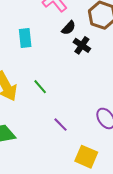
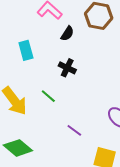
black cross: (82, 45) -> (67, 68), moved

